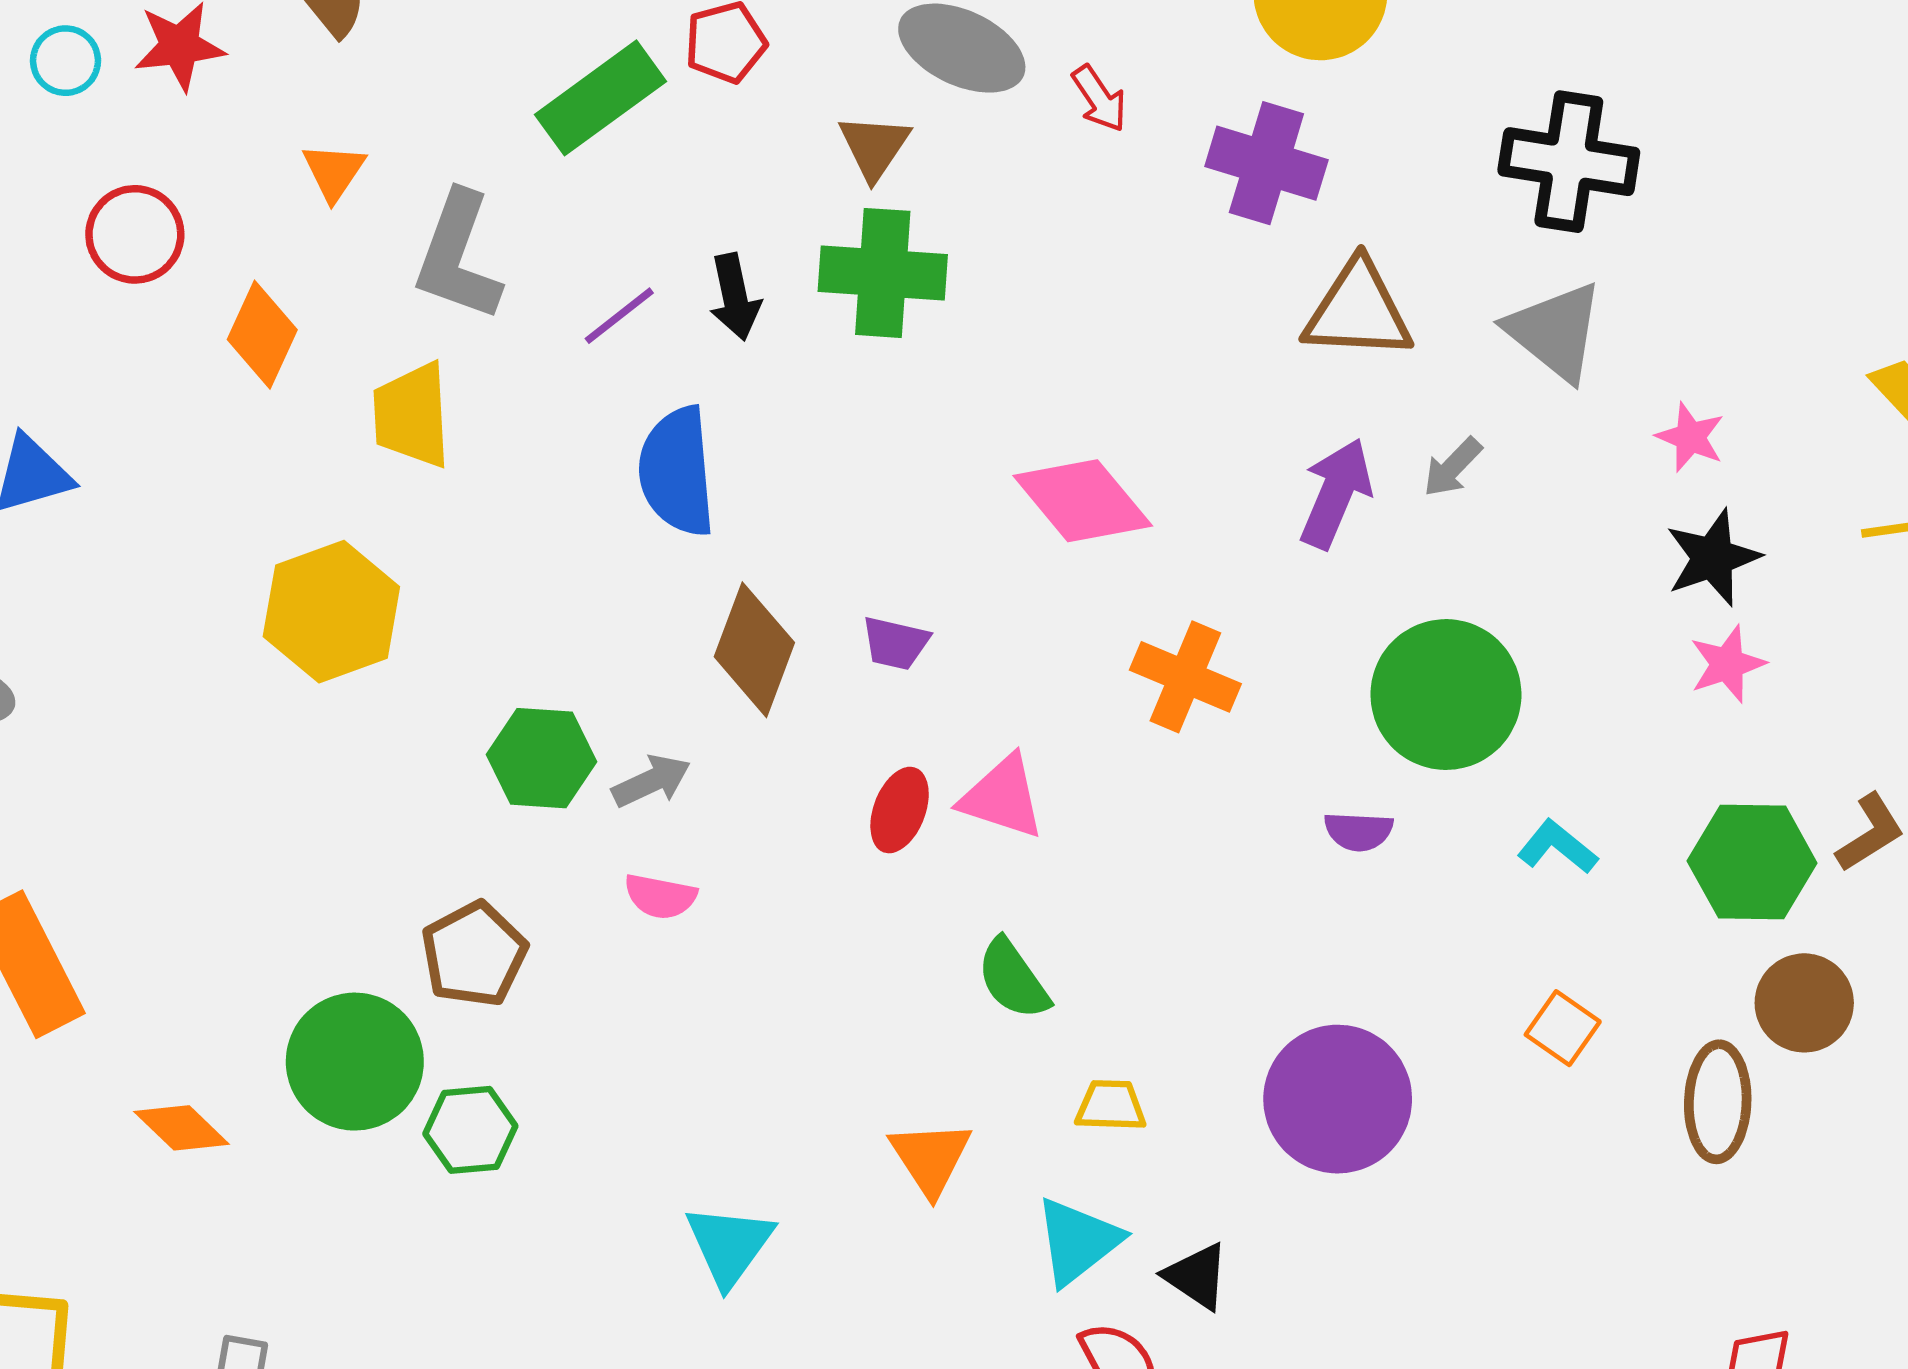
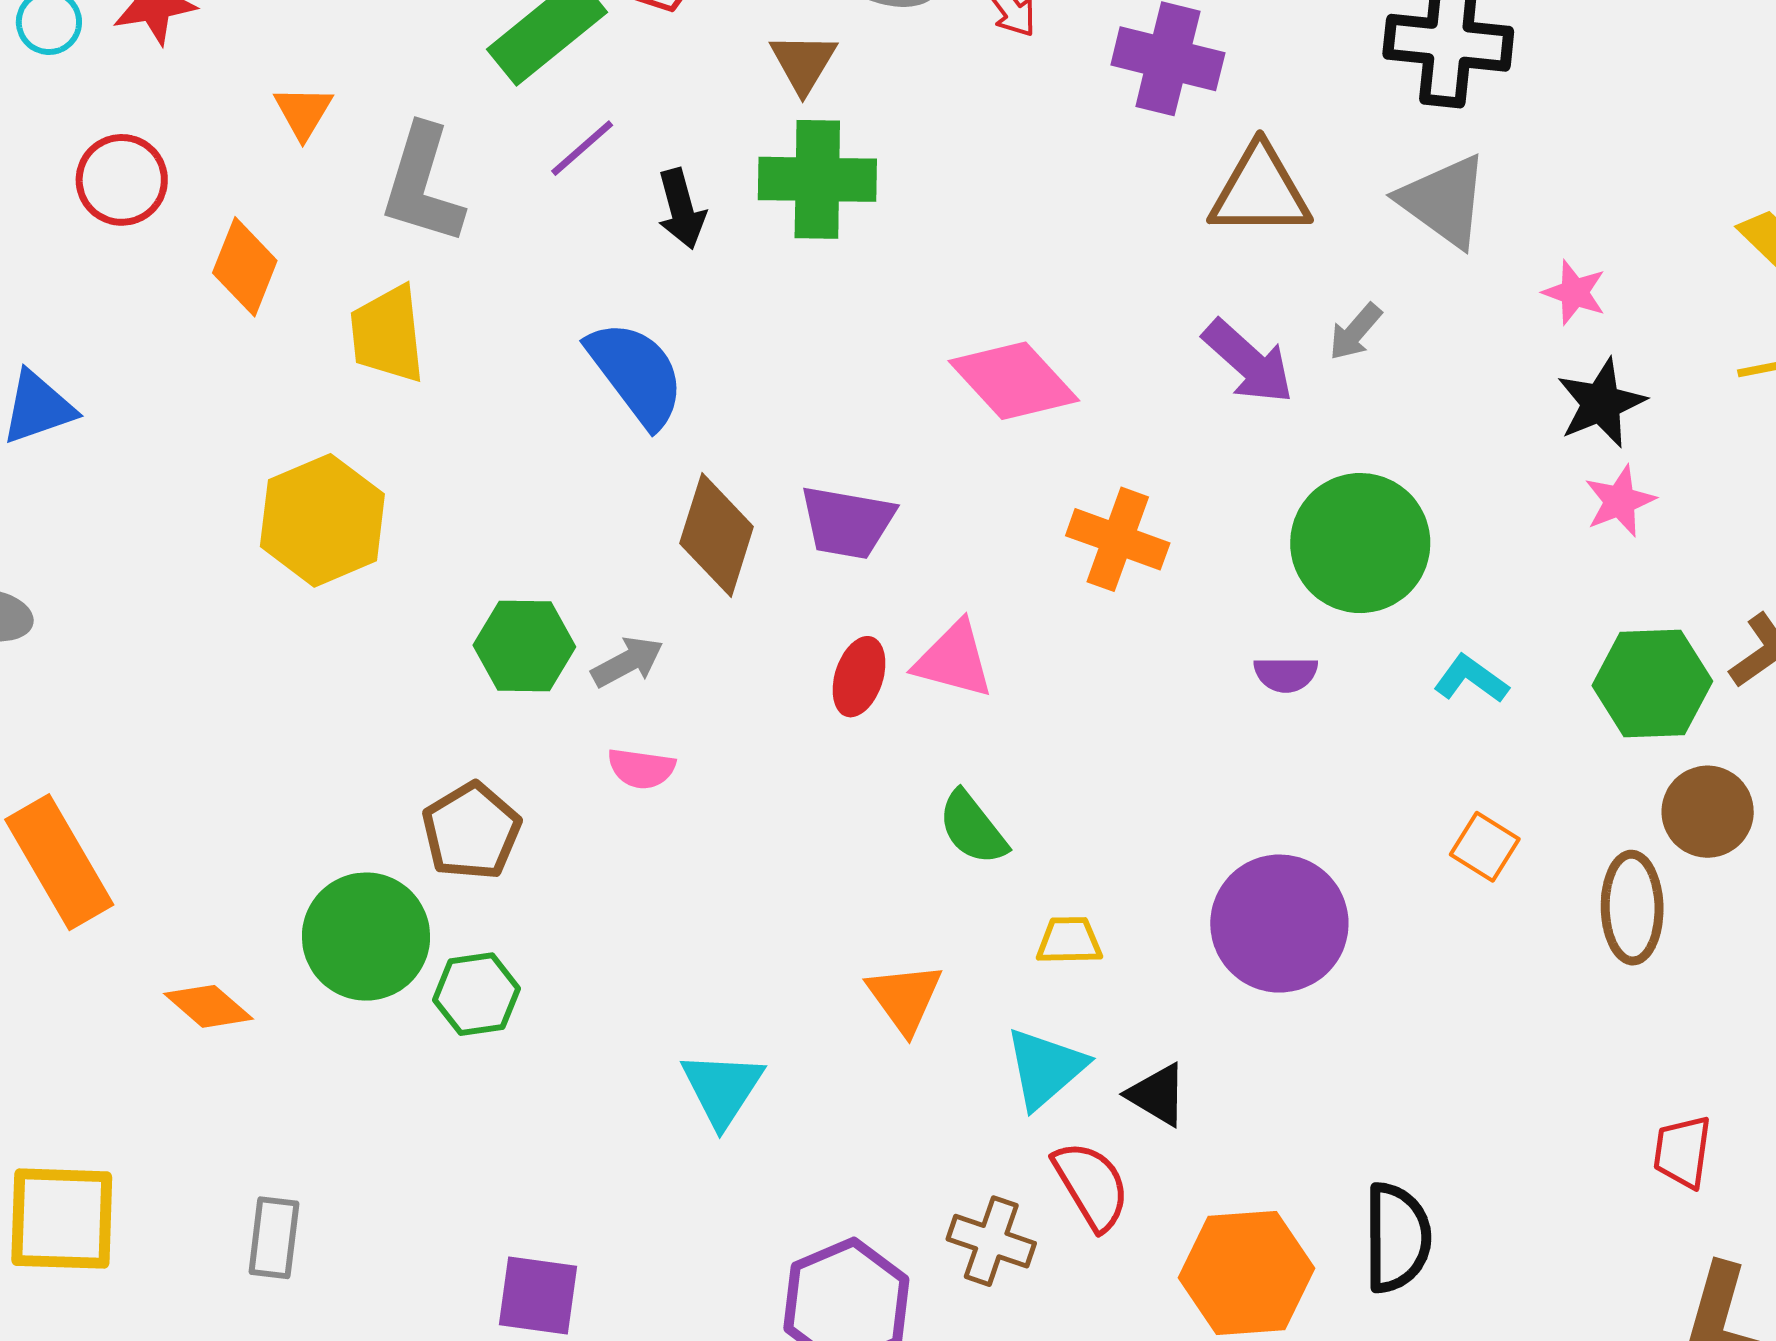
purple line: (619, 316) -> (582, 148), moved
blue semicircle: (677, 472) -> (636, 374), turned 151
purple arrow: (1336, 493) -> (1248, 362), turned 112
purple trapezoid: (895, 643) -> (847, 522), size x1.5

